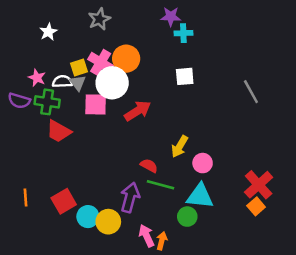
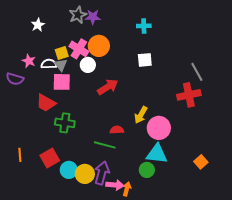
purple star: (171, 17) -> (93, 17), moved
white circle: (112, 83) -> (88, 65), size x0.6
green cross: (47, 102) -> (65, 123), moved
pink square: (96, 104) -> (62, 82), moved
pink circle: (203, 163) -> (159, 128), size x1.5
red semicircle: (149, 166) -> (117, 130), turned -32
green line: (161, 185) -> (105, 145), moved
red cross: (259, 185) -> (189, 95), moved, turned 30
purple arrow: (130, 197) -> (102, 173), moved
pink arrow: (146, 236) -> (115, 185), turned 120

